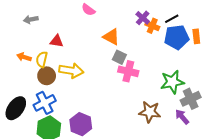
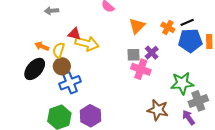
purple cross: (143, 18) -> (152, 53), moved
orange triangle: (111, 37) -> (137, 26), moved, turned 42
gray square: (119, 57) -> (133, 55), turned -32
yellow arrow: (71, 71) -> (87, 43), moved
blue cross: (45, 103) -> (70, 83), moved
black ellipse: (16, 108) -> (35, 69), moved

